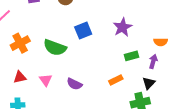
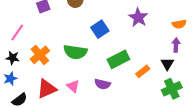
green rectangle: (132, 56) -> (118, 59), moved, size x1.5
red triangle: (20, 77) -> (47, 89), size x1.5
black triangle: (149, 83) -> (167, 64), moved

